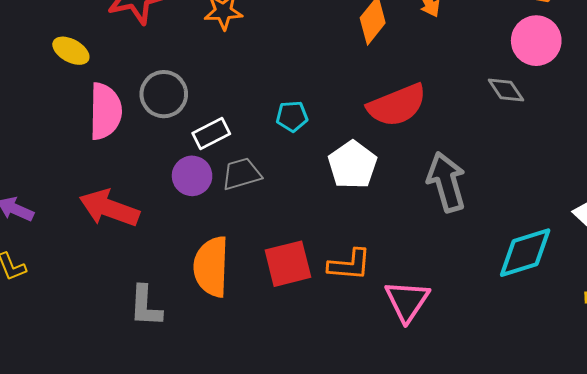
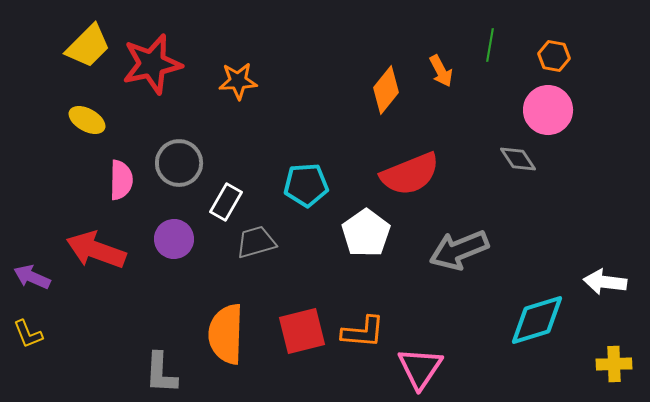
pink semicircle: (105, 111) -> (121, 180), size x0.7
cyan pentagon: (292, 116) -> (306, 185), size x1.4
white rectangle: (211, 133) -> (226, 202), turned -33
purple circle: (192, 176) -> (174, 239), moved
gray arrow: (446, 182) -> (459, 250), turned -96
red arrow: (109, 208) -> (96, 250), moved

